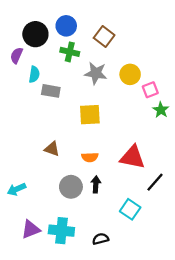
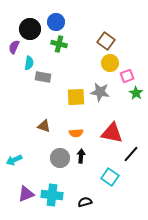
brown square: (104, 37) -> (106, 41), moved
gray star: (96, 73) -> (100, 92), moved

